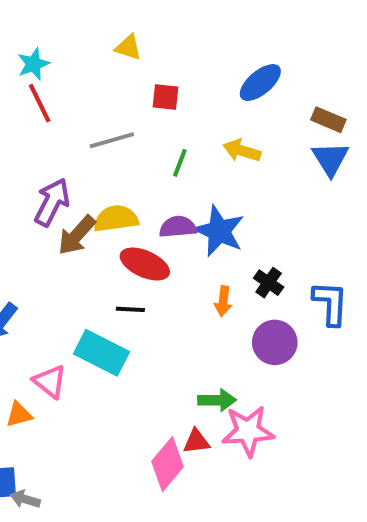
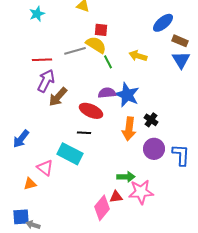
blue ellipse: (260, 83) -> (163, 23), moved
red line: (40, 103) -> (42, 60), moved, turned -66
green line: (180, 163) -> (108, 62), turned -48
yellow semicircle: (116, 219) -> (96, 45), moved, turned 40
orange arrow: (223, 301) -> (129, 129), size x1.6
blue L-shape: (330, 303) -> (181, 155), moved

